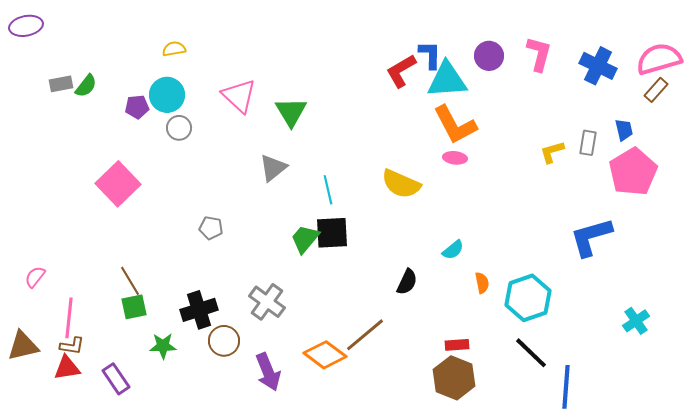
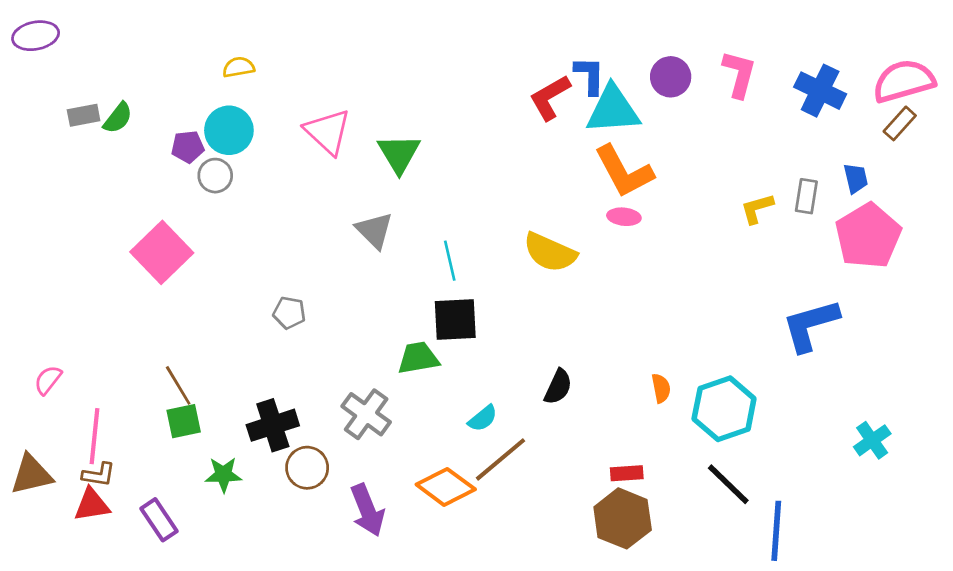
gray circle: (179, 128) -> (215, 176), moved
gray triangle: (273, 168) -> (374, 230), turned -36
green trapezoid: (305, 239) -> (418, 358), moved, turned 40
cyan semicircle: (453, 250) -> (483, 418), moved

